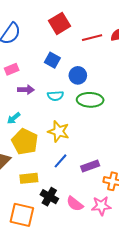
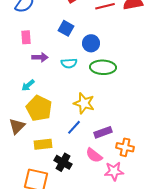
pink rectangle: (12, 69) -> (26, 37), turned -72
yellow star: (58, 131) -> (84, 103), moved
pink semicircle: (75, 204) -> (94, 155), moved

